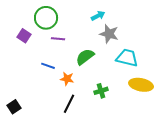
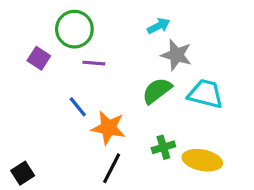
green semicircle: (85, 57) -> (157, 91), moved
blue line: (48, 66) -> (78, 107), turned 32
orange star: (67, 79) -> (108, 128), size x1.5
yellow ellipse: (141, 85) -> (202, 160), moved

